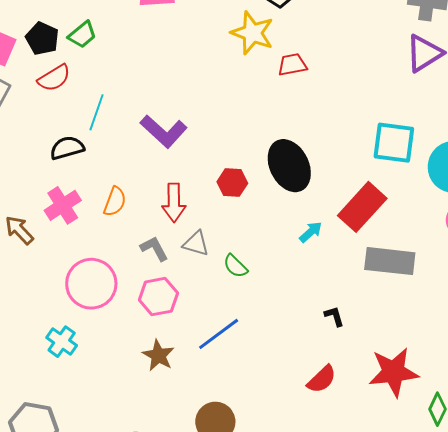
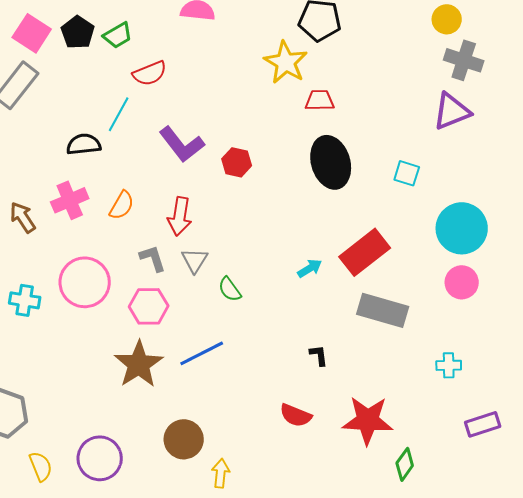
red semicircle: (54, 78) -> (150, 73), moved
cyan square: (394, 143) -> (407, 173), moved, size x0.6
black ellipse: (289, 166) -> (331, 162), moved
red hexagon: (232, 182) -> (237, 162), moved
gray triangle: (196, 243) -> (195, 260), turned 36
cyan cross: (62, 342) -> (25, 300), moved, turned -36
brown star: (158, 355) -> (139, 364), size x1.5
red semicircle: (322, 379) -> (296, 415), turned 56

